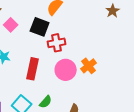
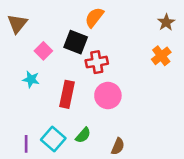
pink square: (11, 25) -> (43, 51), moved
orange cross: (89, 66) -> (161, 56), moved

